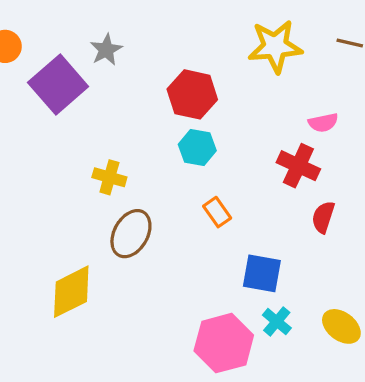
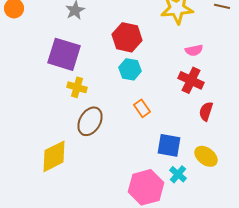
purple square: (58, 85) -> (64, 54), moved, turned -32
pink semicircle: (323, 123) -> (194, 50), moved
yellow ellipse: (341, 326) -> (206, 156), moved

